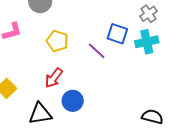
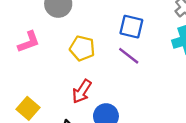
blue square: (117, 34) -> (131, 27), moved

